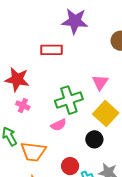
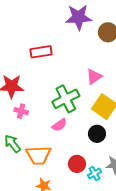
purple star: (75, 21) -> (79, 17), moved
pink triangle: (100, 82) -> (94, 77), turned 30

